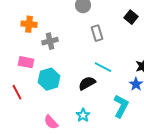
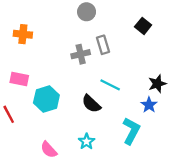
gray cross: (50, 41) -> (81, 54), moved
black semicircle: (87, 83) -> (91, 104), turned -108

